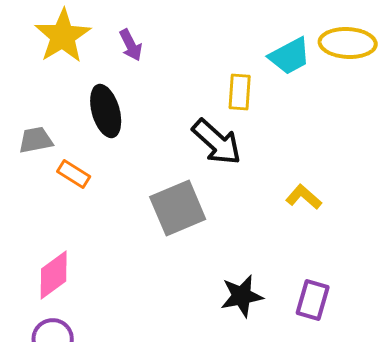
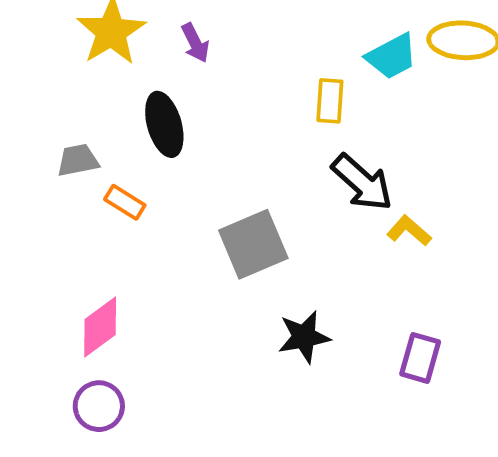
black arrow: (217, 142) -> (362, 182), moved
black star: (242, 296) -> (304, 337), moved

